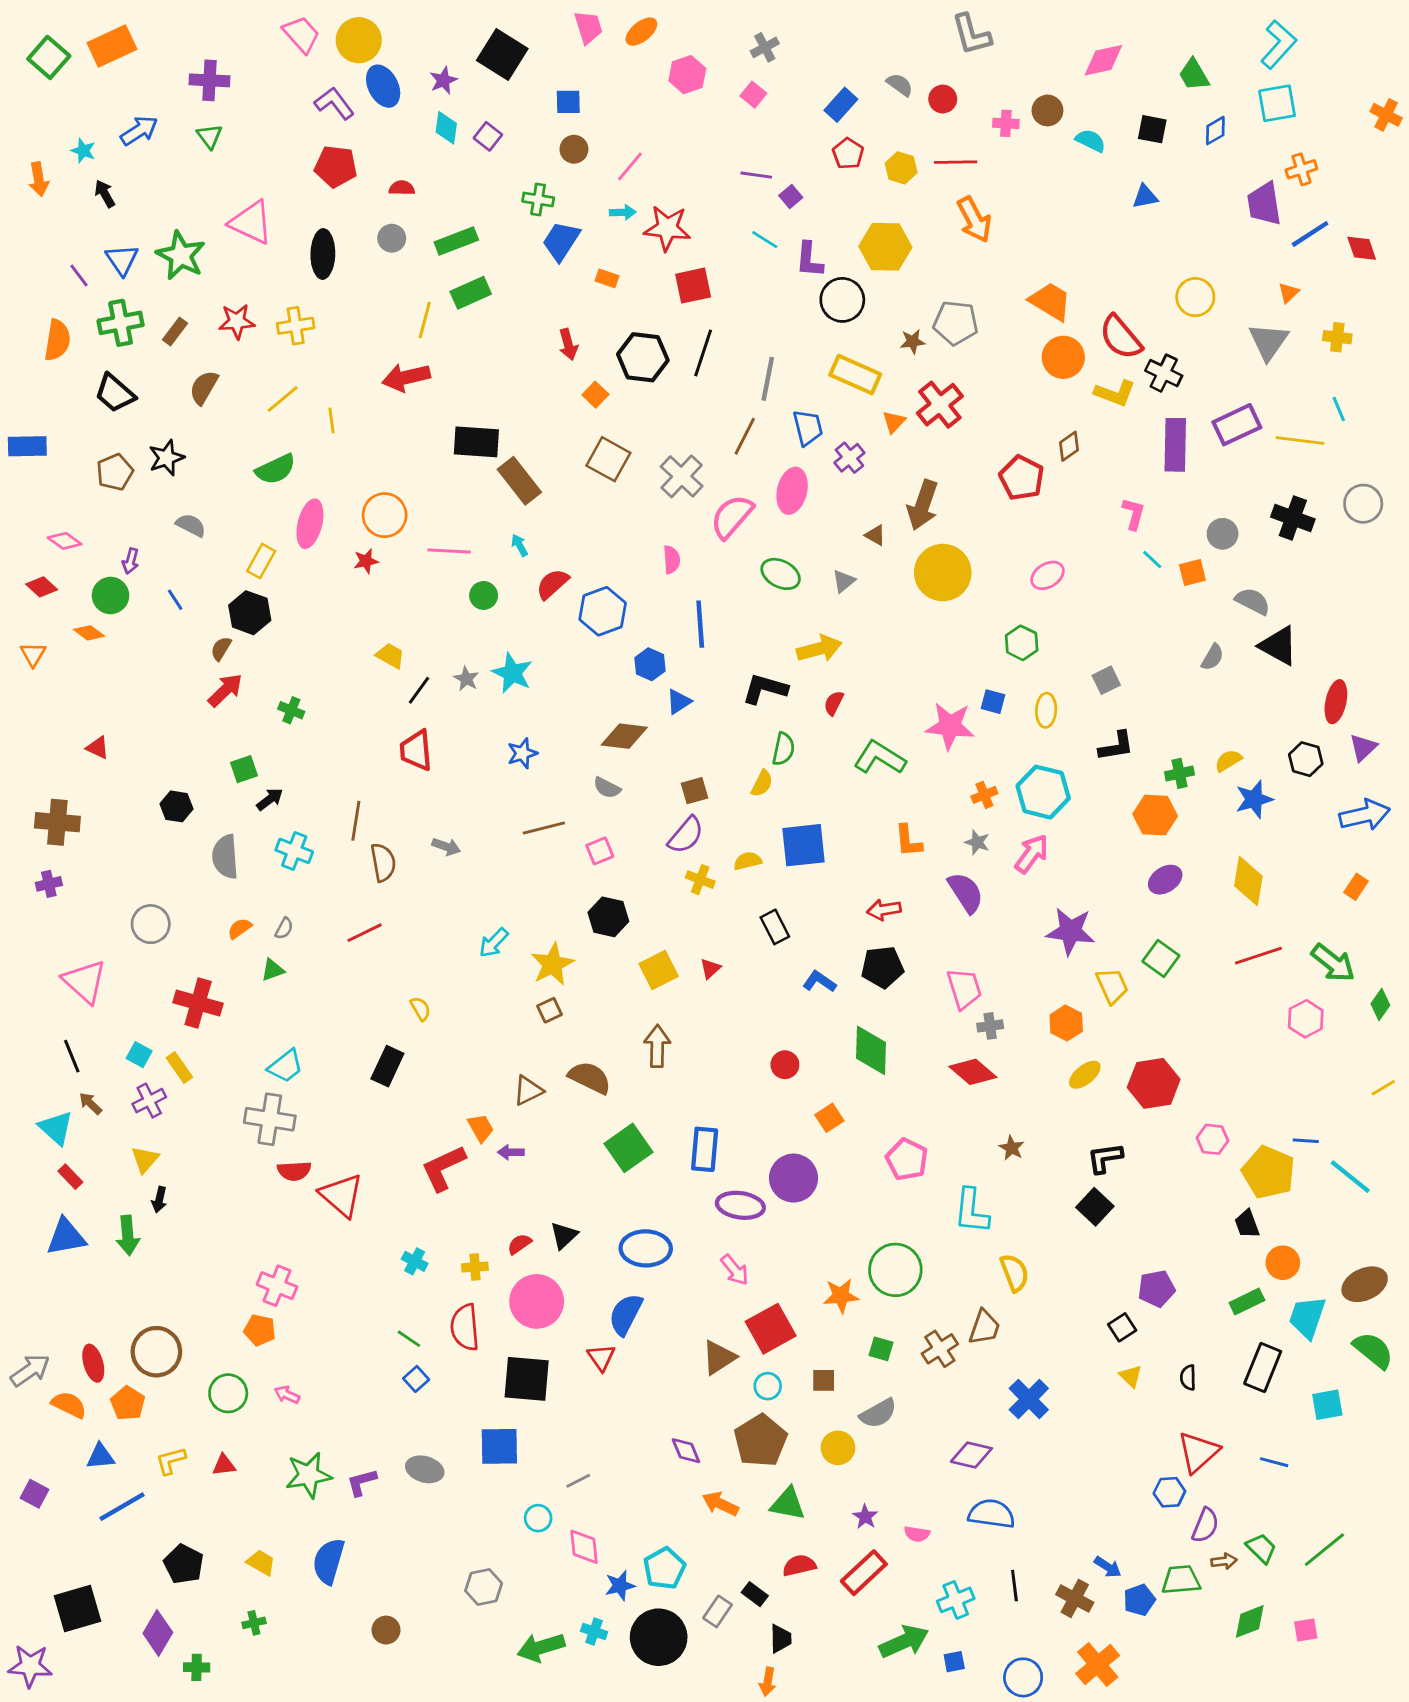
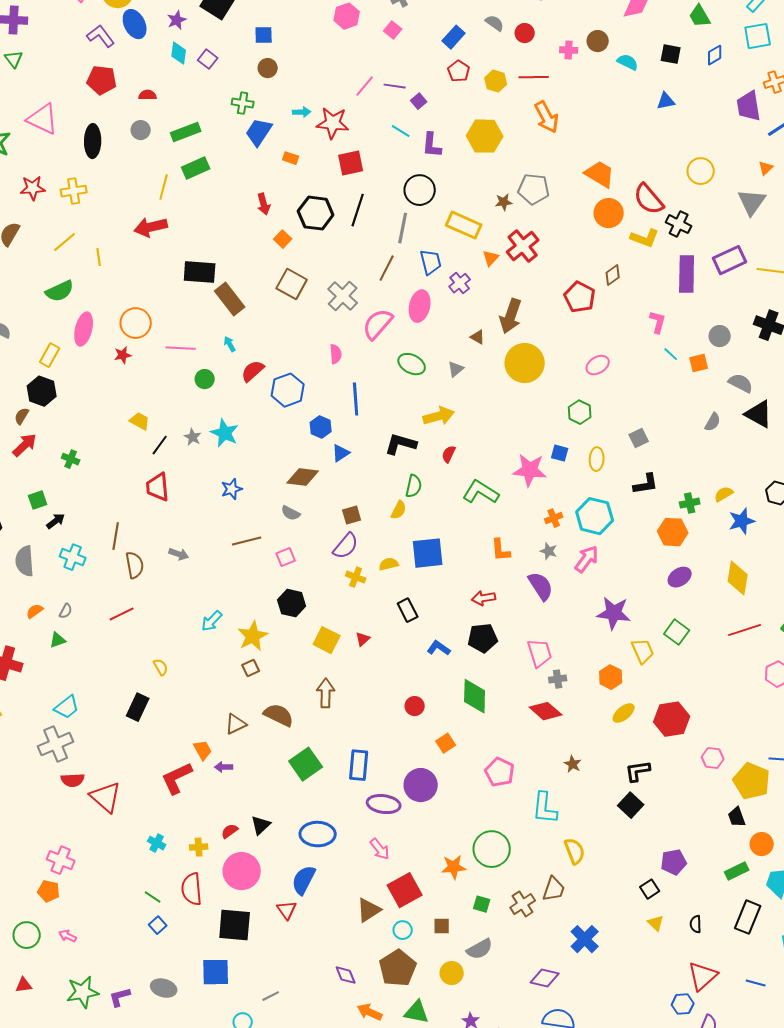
pink line: (630, 166) -> (365, 86), moved
black circle: (842, 300) -> (420, 190), moved
yellow square: (659, 970) -> (327, 640), turned -36
gray cross: (270, 1119) -> (56, 744), turned -32

